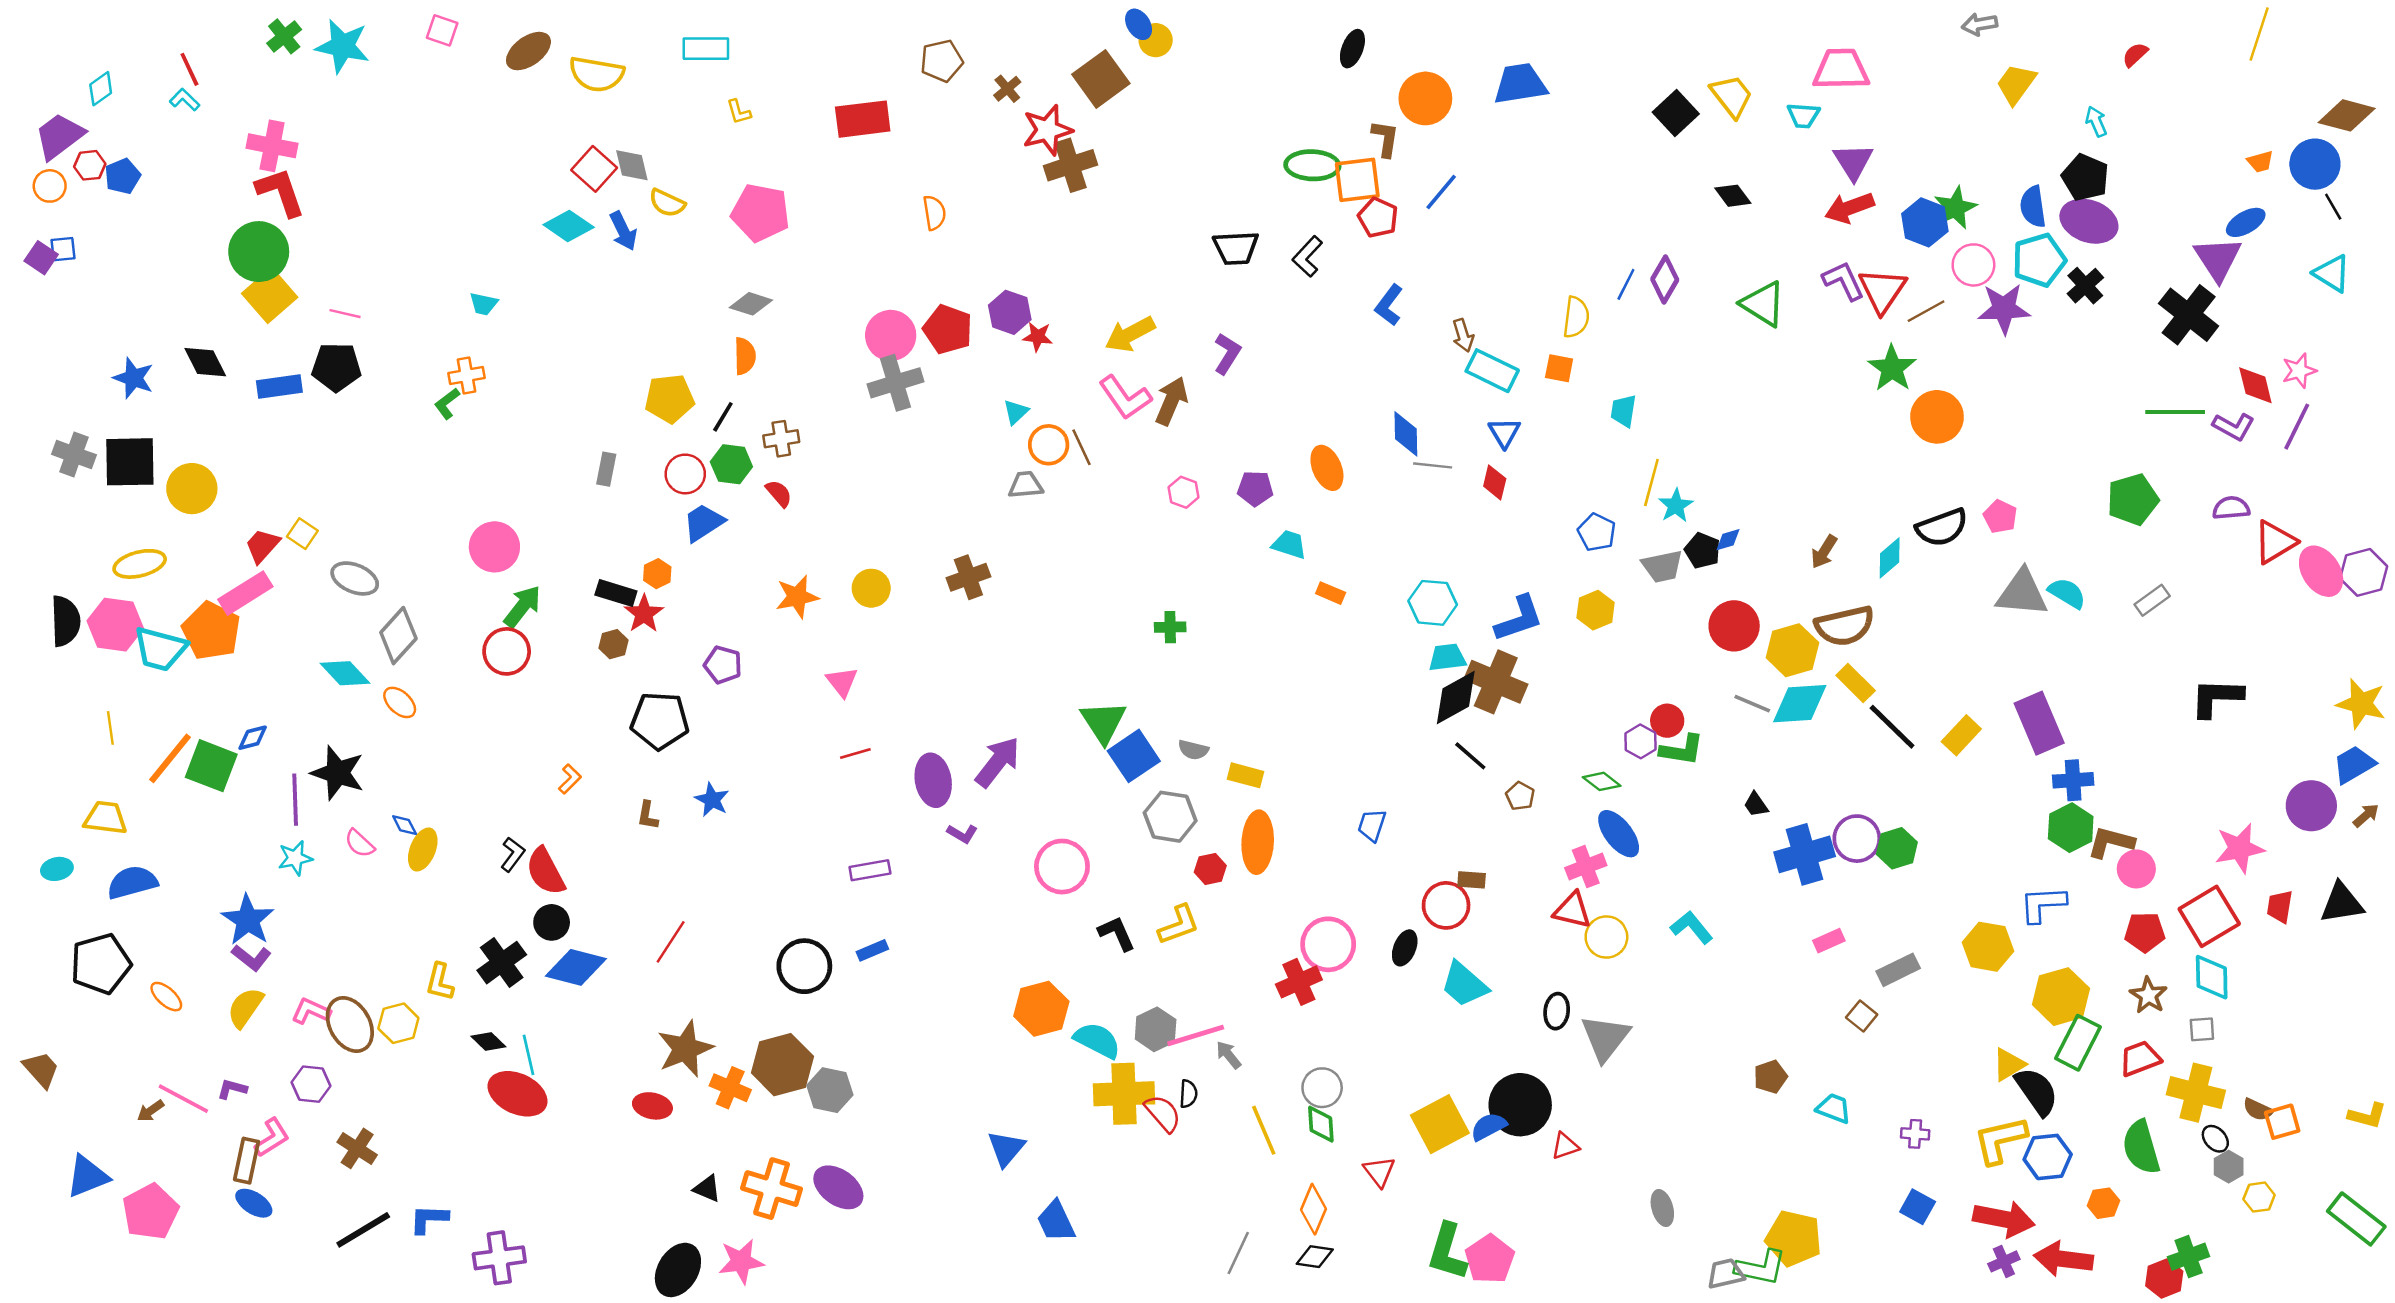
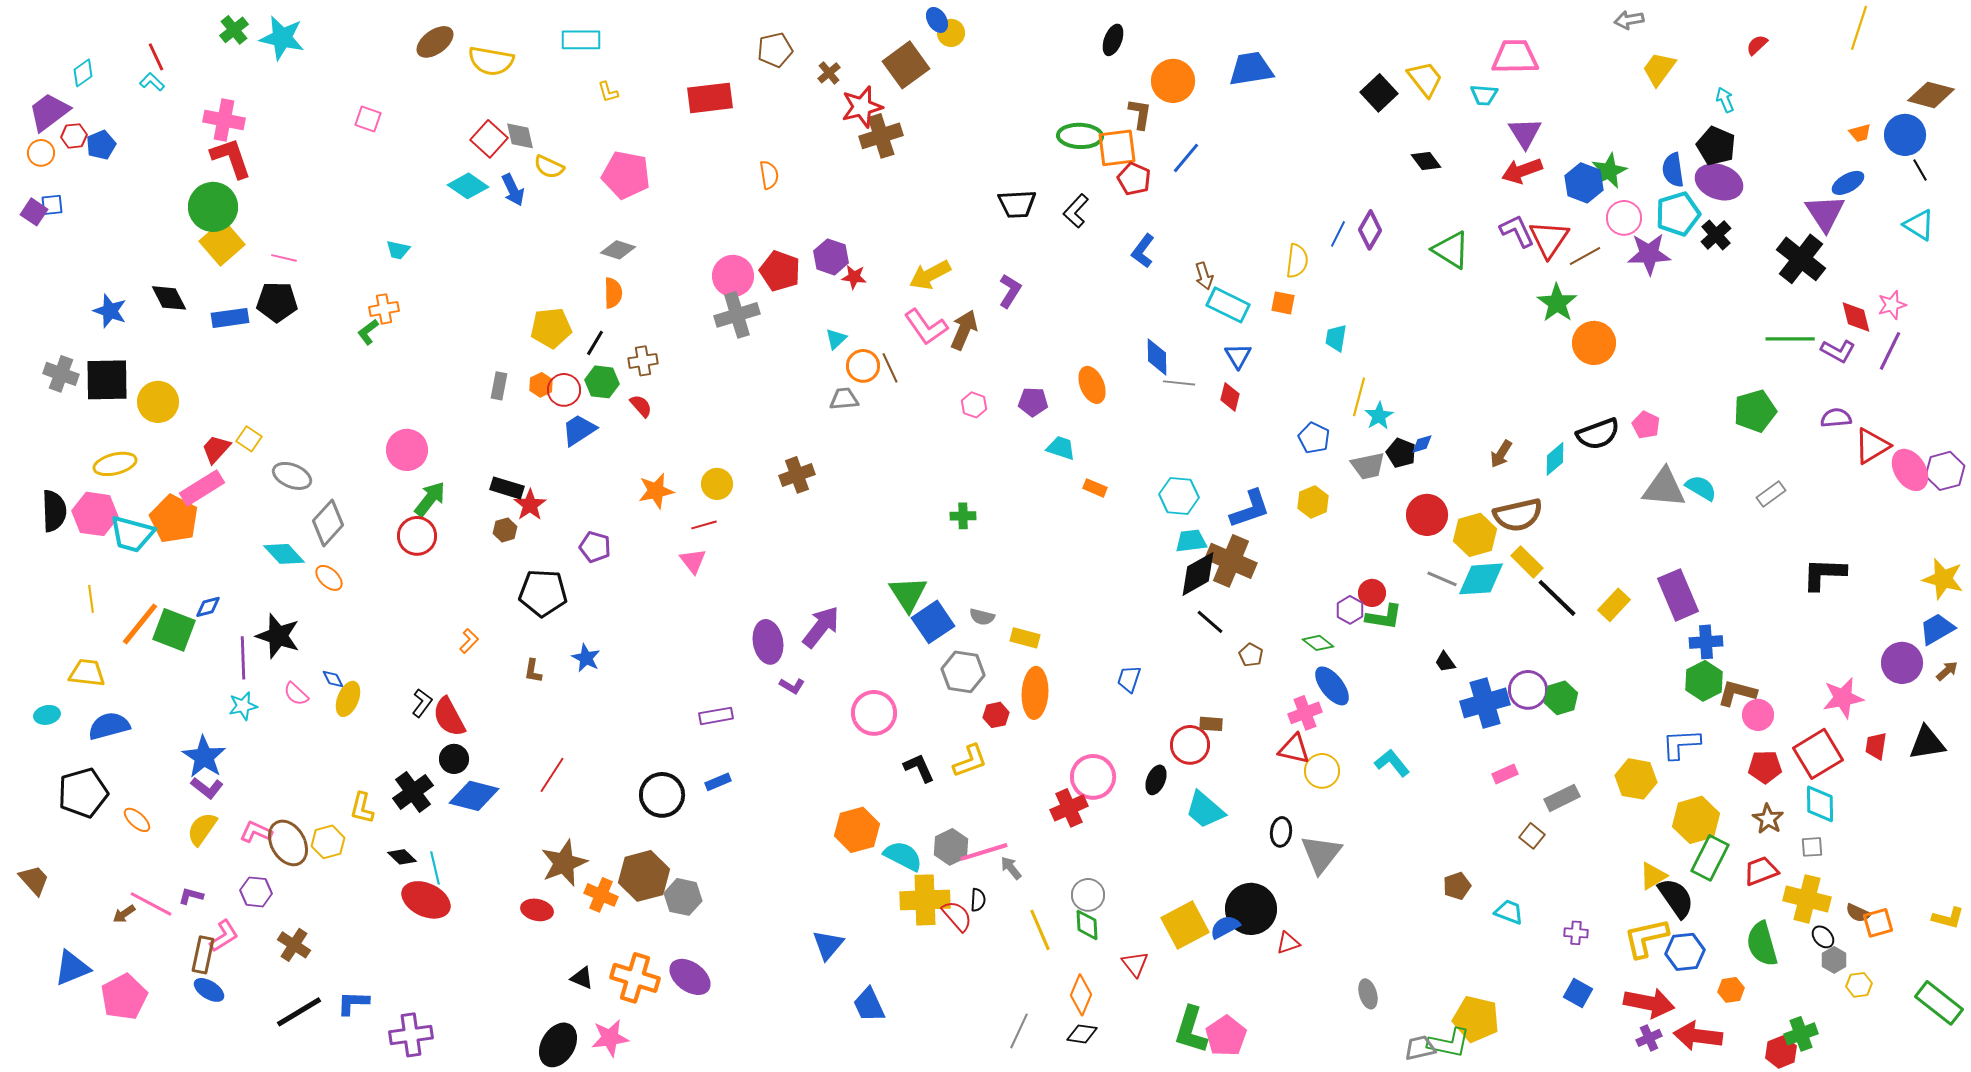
pink square: (442, 30) -> (368, 119), moved
orange hexagon: (657, 574) -> (541, 385), moved
red line: (855, 753) -> (704, 525), moved

